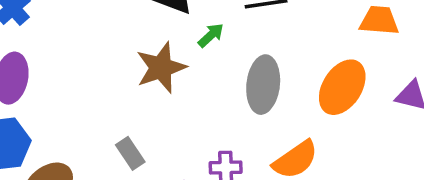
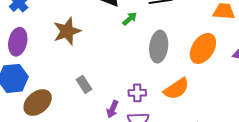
brown star: (161, 68) -> (67, 31), moved

